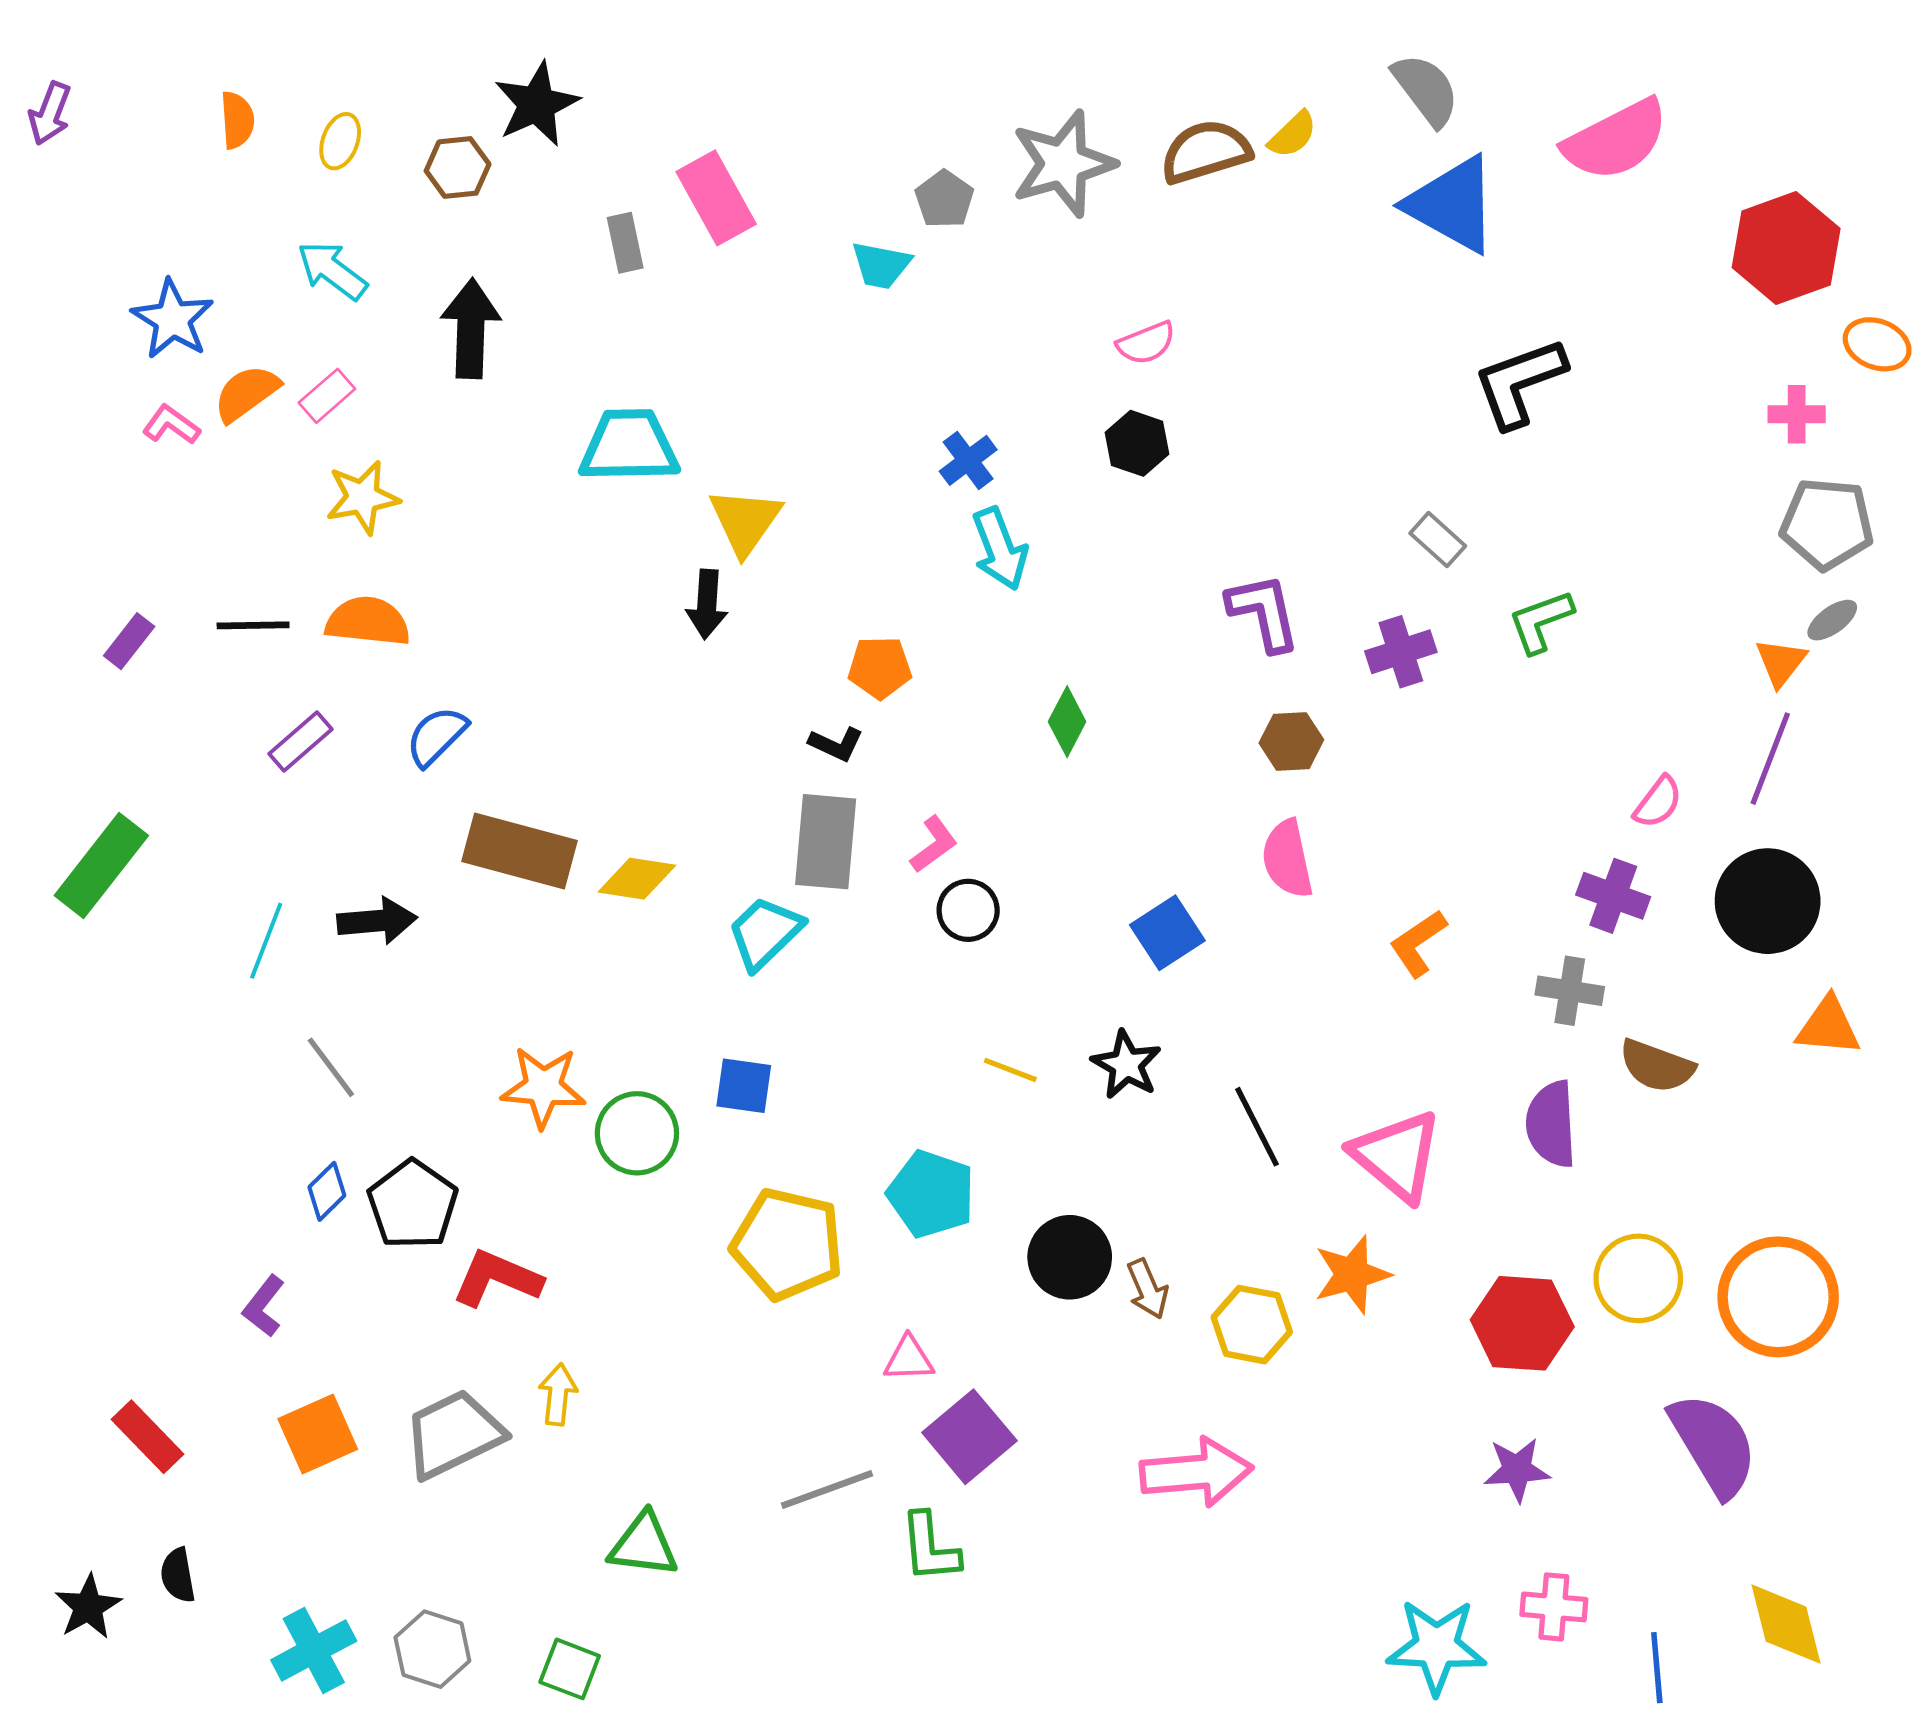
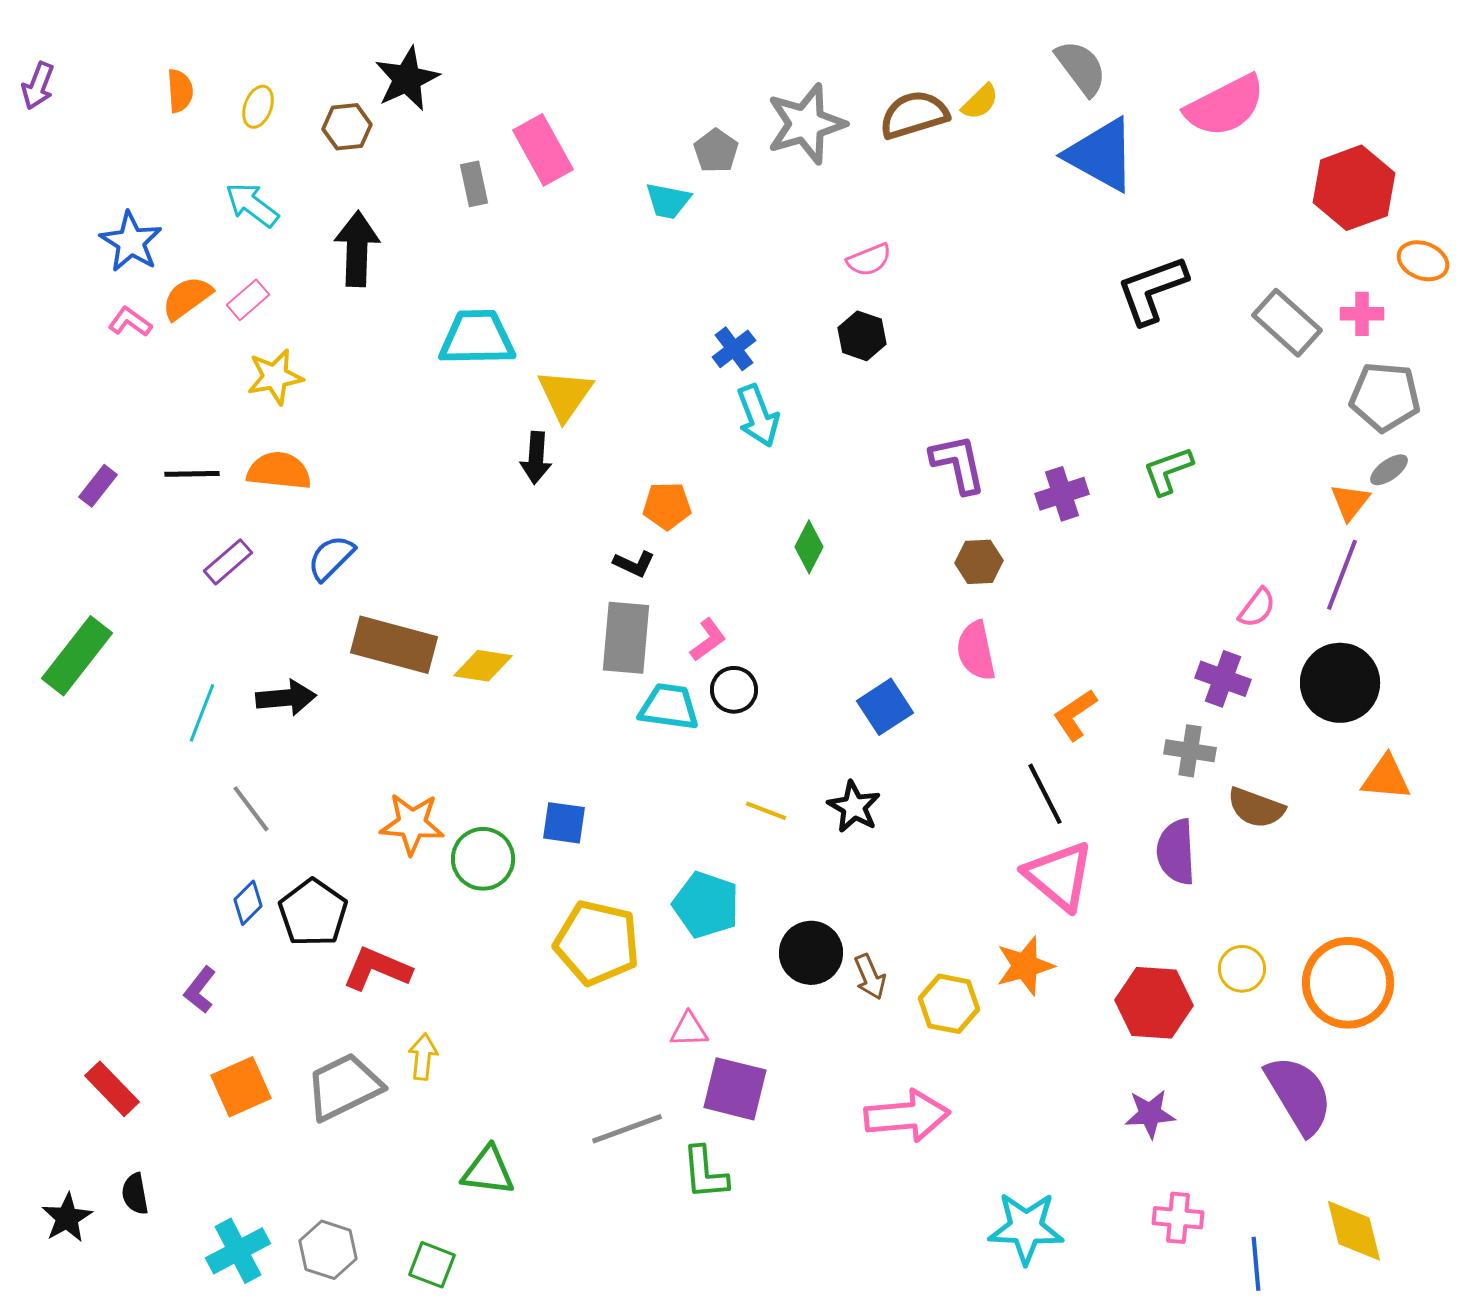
gray rectangle: (1438, 540) -> (1287, 323), moved, size x1.6
cyan trapezoid: (765, 933) -> (669, 707), moved, turned 52
black line: (1257, 1127) -> (1045, 794), moved
yellow circle: (1638, 1278) -> (1242, 969), size x0.7
purple square: (969, 1437) -> (735, 1089), turned -36
cyan star: (1436, 1646) -> (1026, 1228), moved

